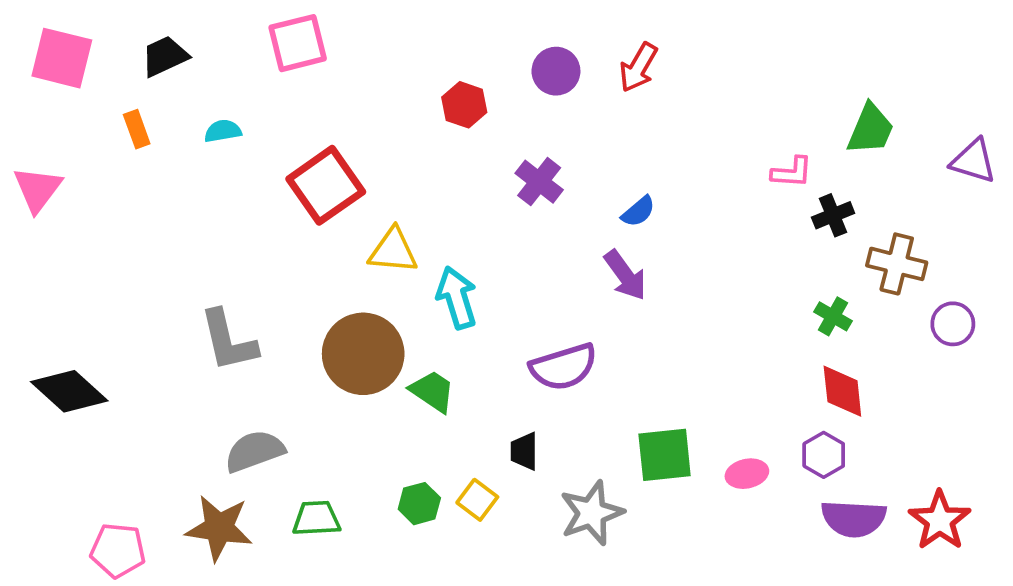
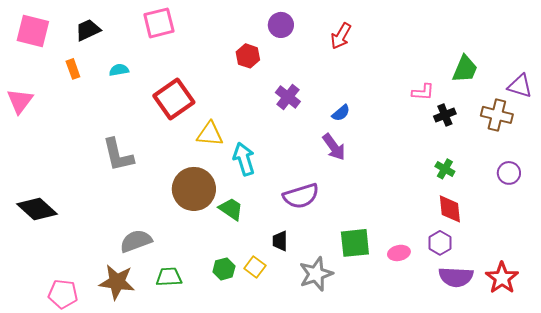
purple circle: (556, 71) -> (281, 25), moved
brown cross: (897, 264) -> (497, 115), moved
gray L-shape: (228, 341) -> (118, 155), moved

